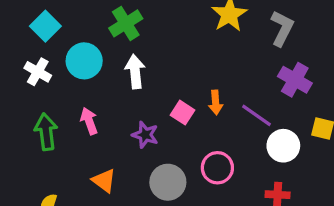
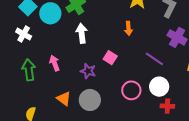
cyan circle: (84, 61) -> (50, 13), moved
orange arrow: (216, 102) -> (128, 28), moved
white circle: (283, 146) -> (159, 87), moved
gray circle: (168, 182) -> (90, 100), moved

